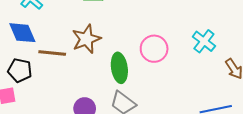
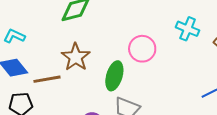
green ellipse: (119, 68) -> (114, 76), turned 40

